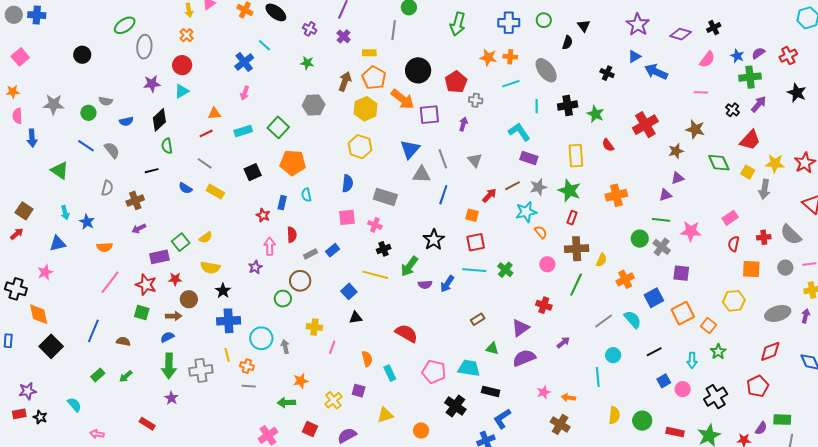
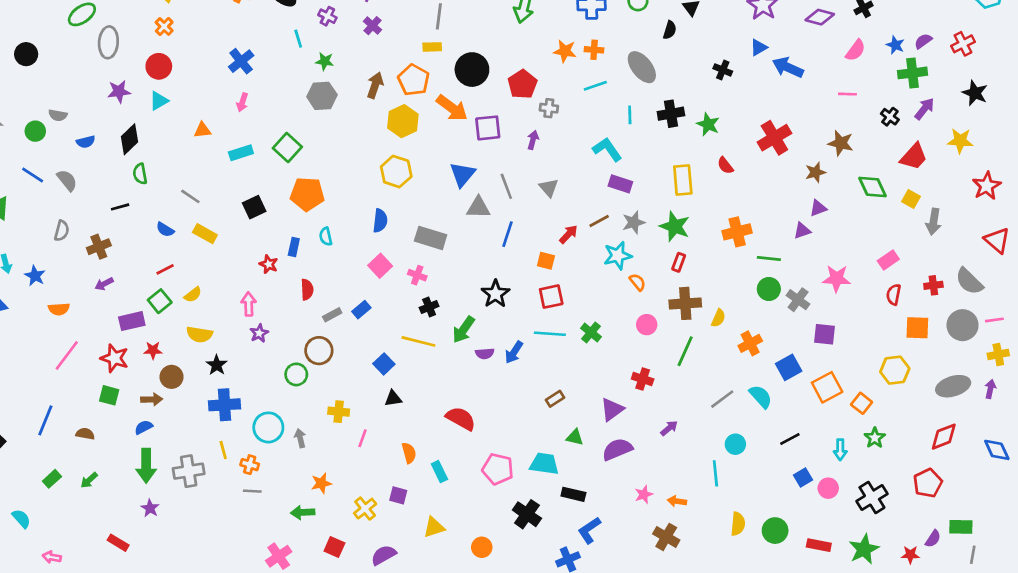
cyan line: (264, 45) -> (298, 39), moved, turned 32
yellow rectangle: (369, 53) -> (432, 47), moved
gray hexagon: (314, 105) -> (322, 96), moved
red line: (206, 133) -> (165, 269), moved
yellow star: (775, 163) -> (960, 141), moved
pink square: (347, 217) -> (380, 266), turned -36
green line: (661, 220) -> (769, 258), moved
pink arrow: (270, 246) -> (249, 304), moved
gray circle: (785, 268) -> (963, 325), size x1.5

